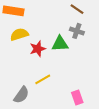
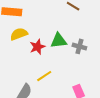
gray cross: (77, 31) -> (79, 46), moved

